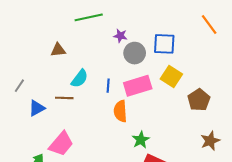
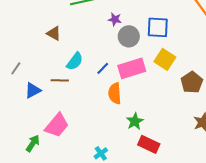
brown triangle: (58, 50) -> (54, 33), turned 35
blue line: (108, 86) -> (103, 68), turned 40

